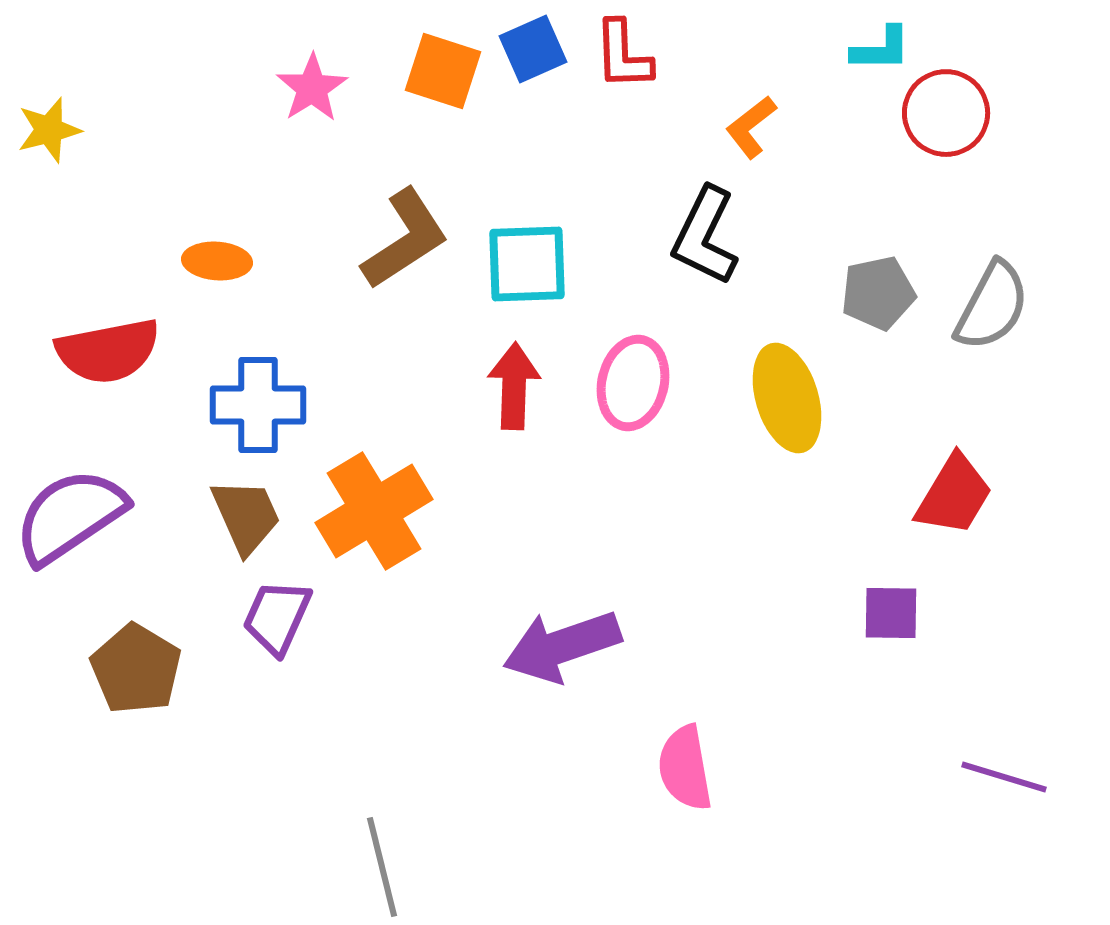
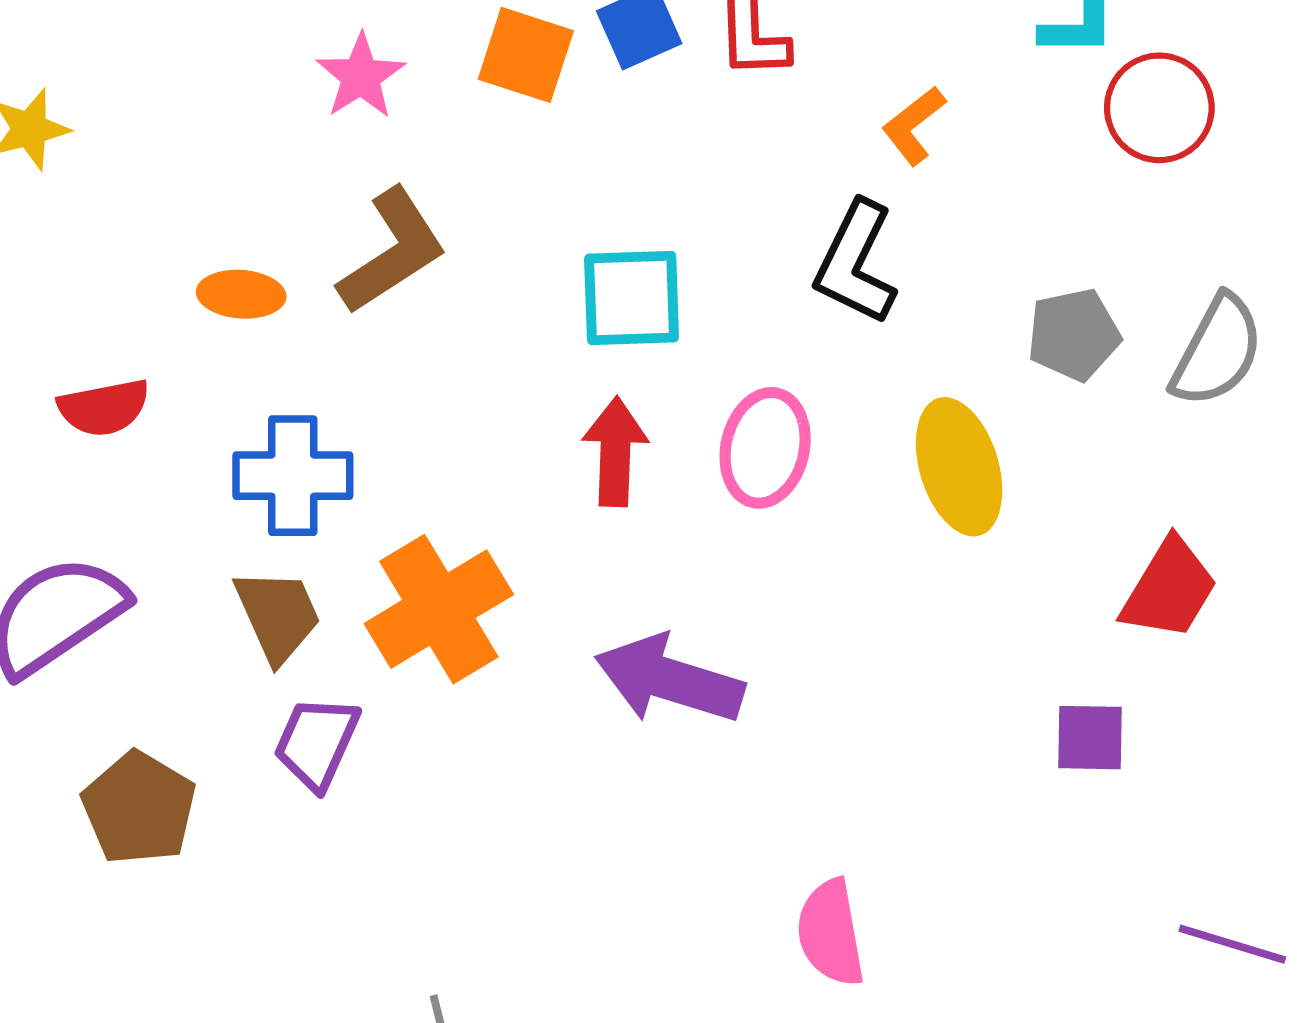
brown L-shape: (405, 239) -> (392, 251), moved
red semicircle: (108, 351) -> (104, 408), size x0.7
purple arrow: (562, 646) -> (669, 680), moved, turned 36

